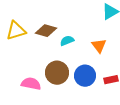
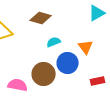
brown diamond: (46, 31) -> (41, 18), moved
blue circle: (85, 76) -> (68, 63), moved

